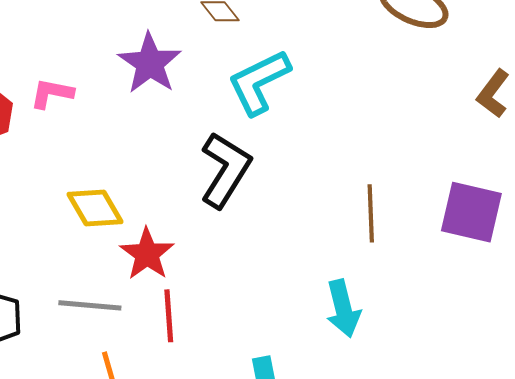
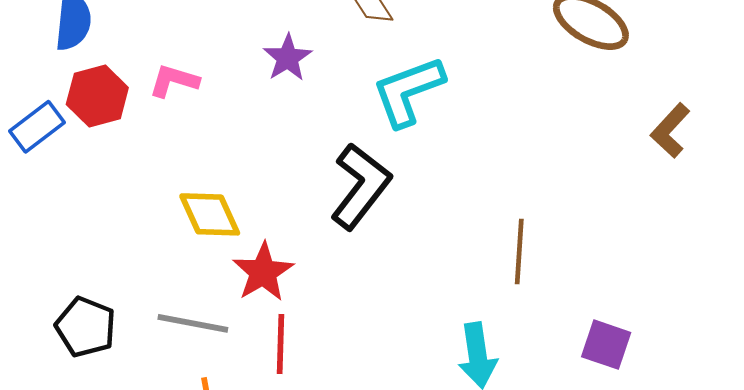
purple star: (150, 63) -> (288, 58), size x0.7
purple square: (471, 212) -> (606, 345), moved, size x0.7

